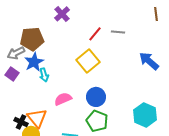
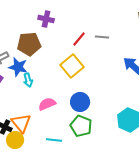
purple cross: (62, 14) -> (46, 19), turned -35
brown pentagon: (32, 39) -> (29, 44), moved
blue star: (34, 62) -> (18, 67), turned -30

